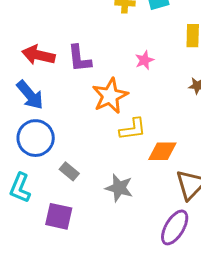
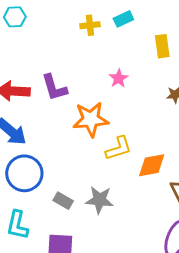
orange star: (110, 96) -> (91, 119), turned 30
gray star: (119, 188) -> (99, 200), moved

